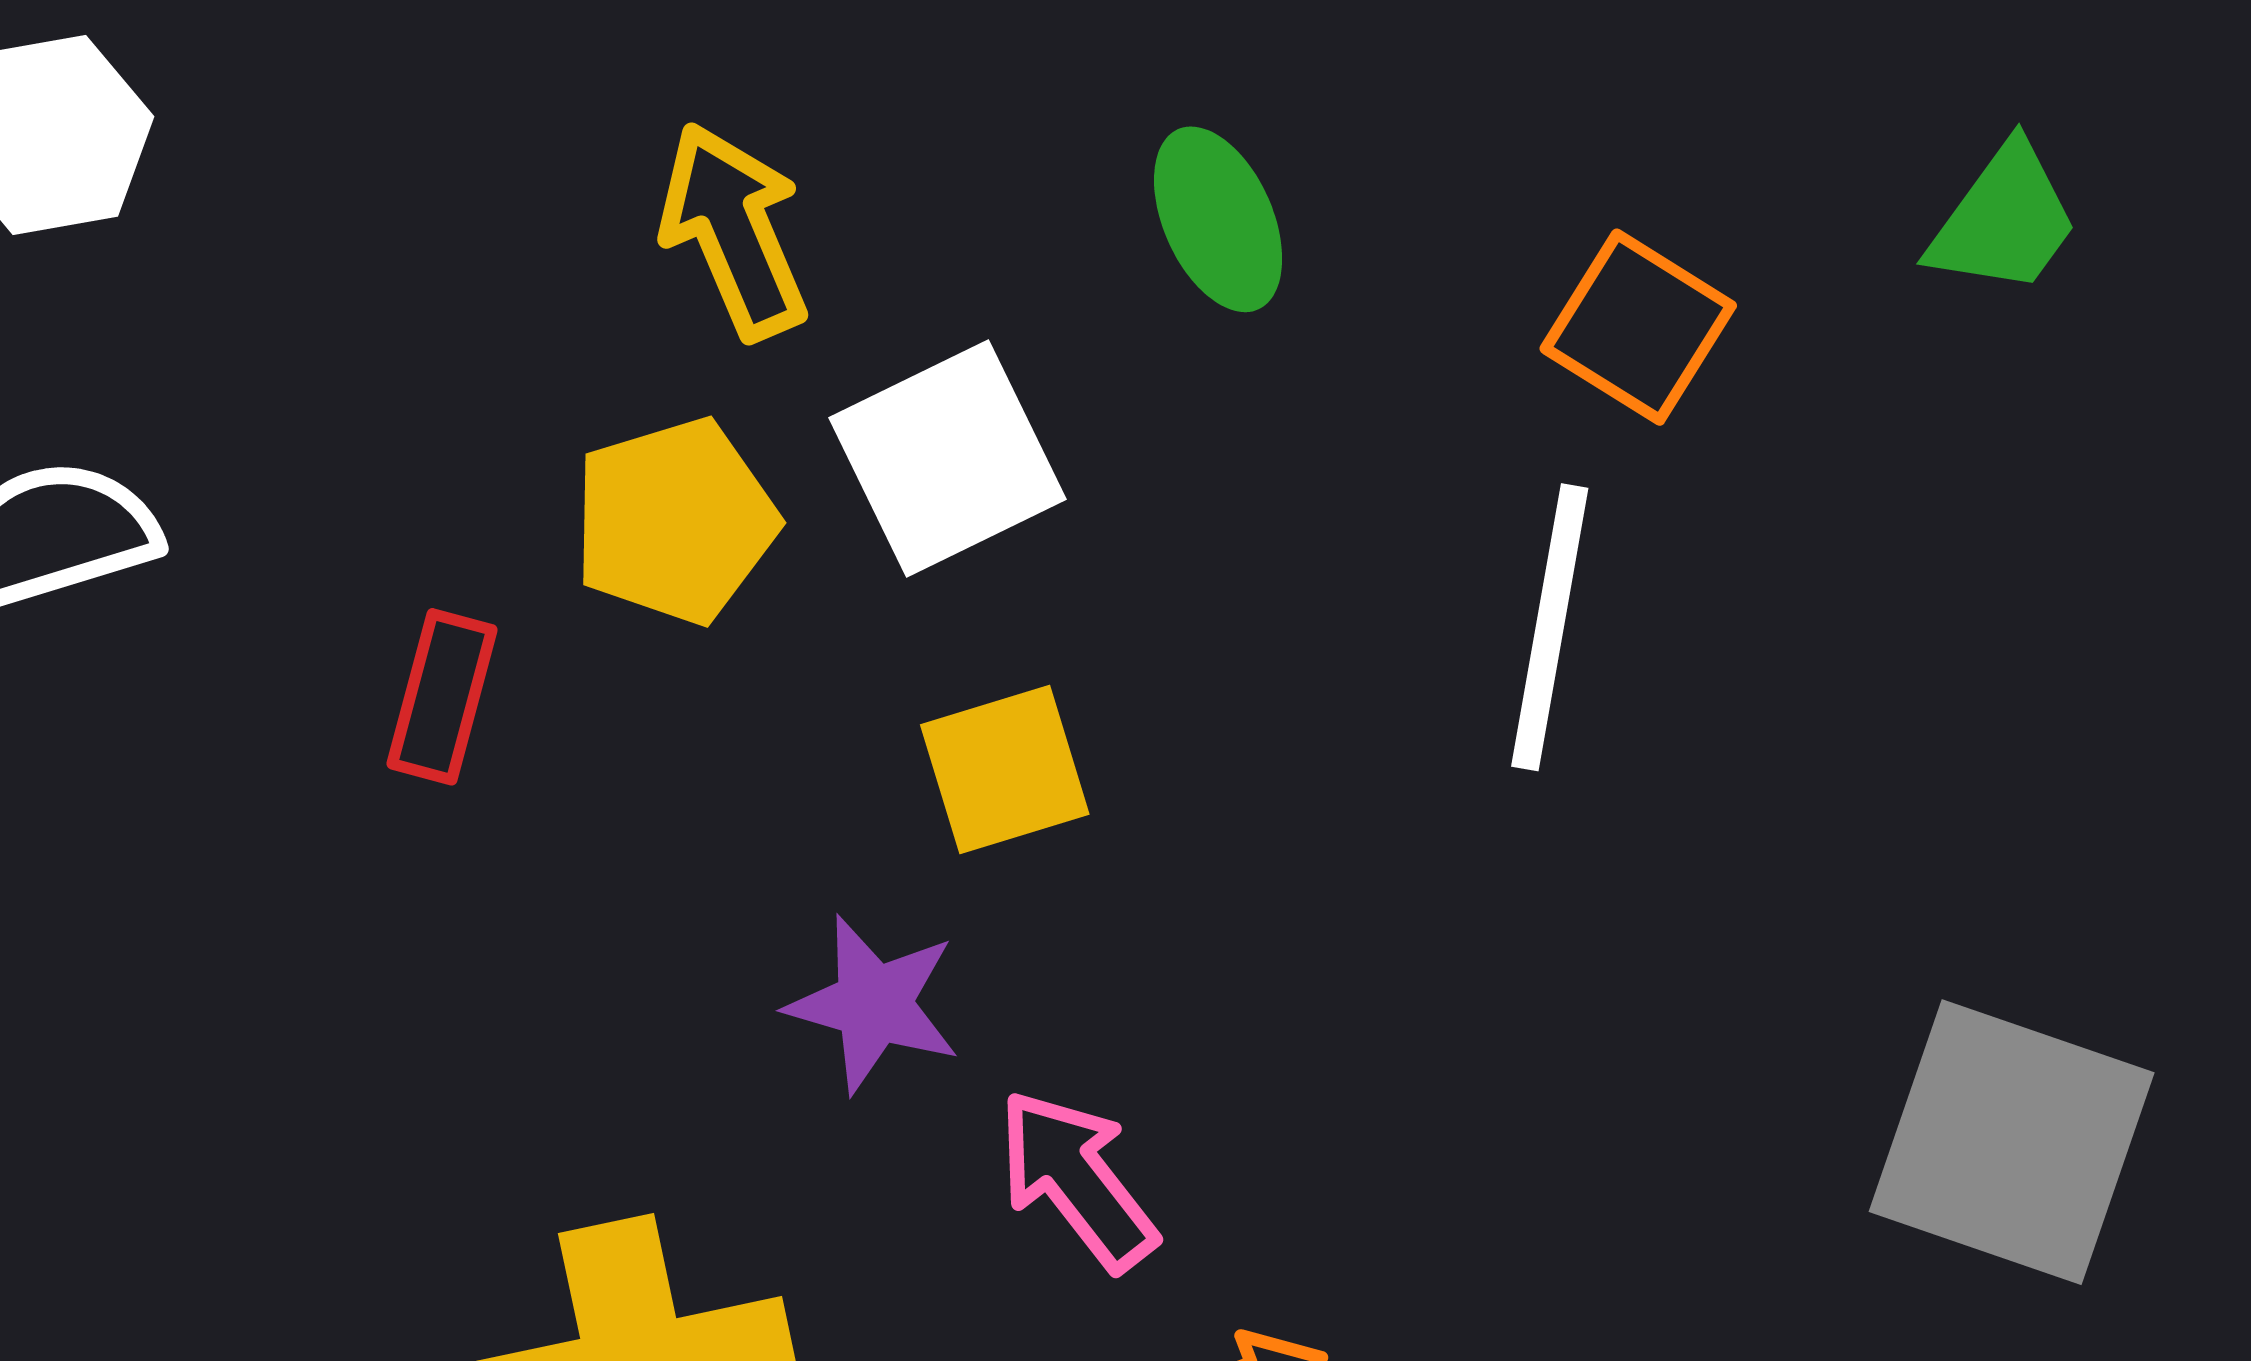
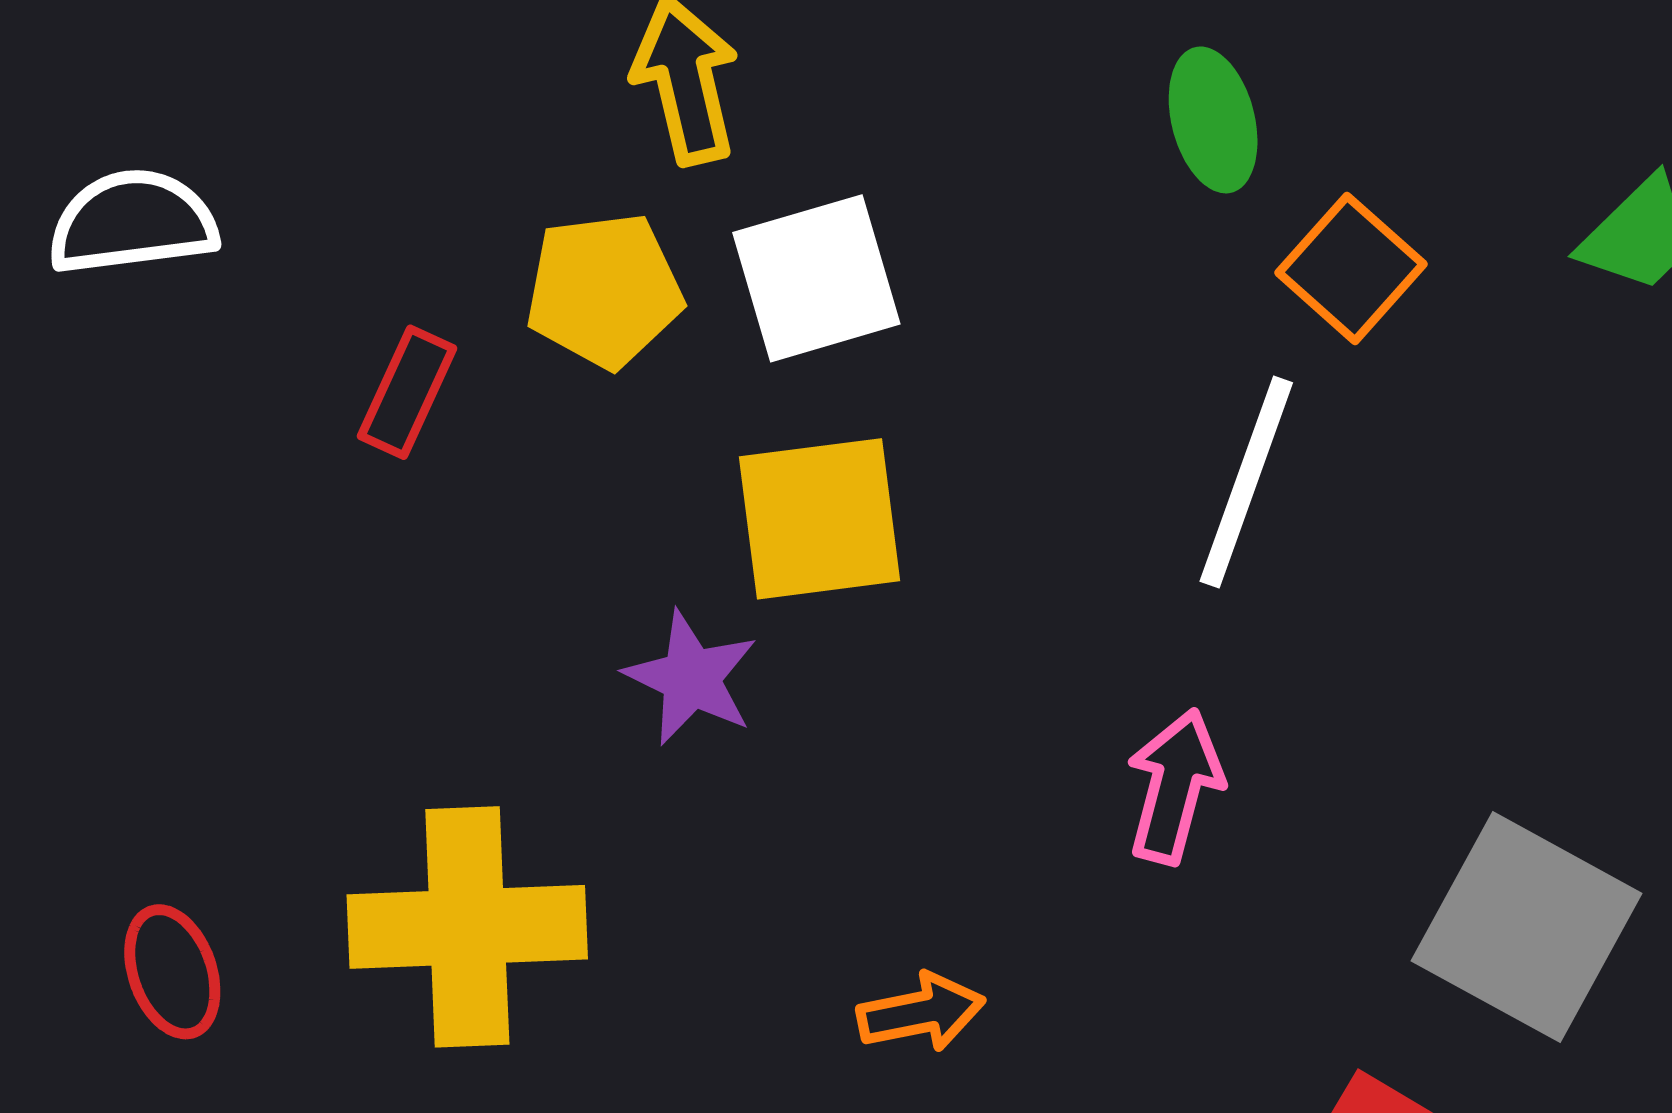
green ellipse: (1218, 219) -> (1213, 120), moved
yellow square: (1005, 770) -> (820, 519), size x1.4
pink arrow: (1077, 1180) -> (1175, 786), moved, turned 43

